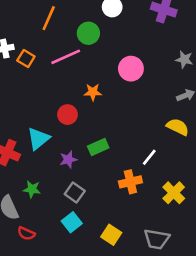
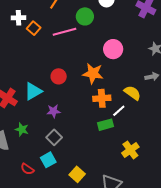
orange star: (93, 92) -> (93, 73), moved, size x1.5
yellow semicircle: (178, 127) -> (132, 93), moved
green rectangle: (98, 147) -> (106, 125), moved
white line: (149, 157) -> (119, 111), moved
orange cross: (130, 182) -> (102, 98), moved
red semicircle: (26, 233) -> (27, 169), moved

